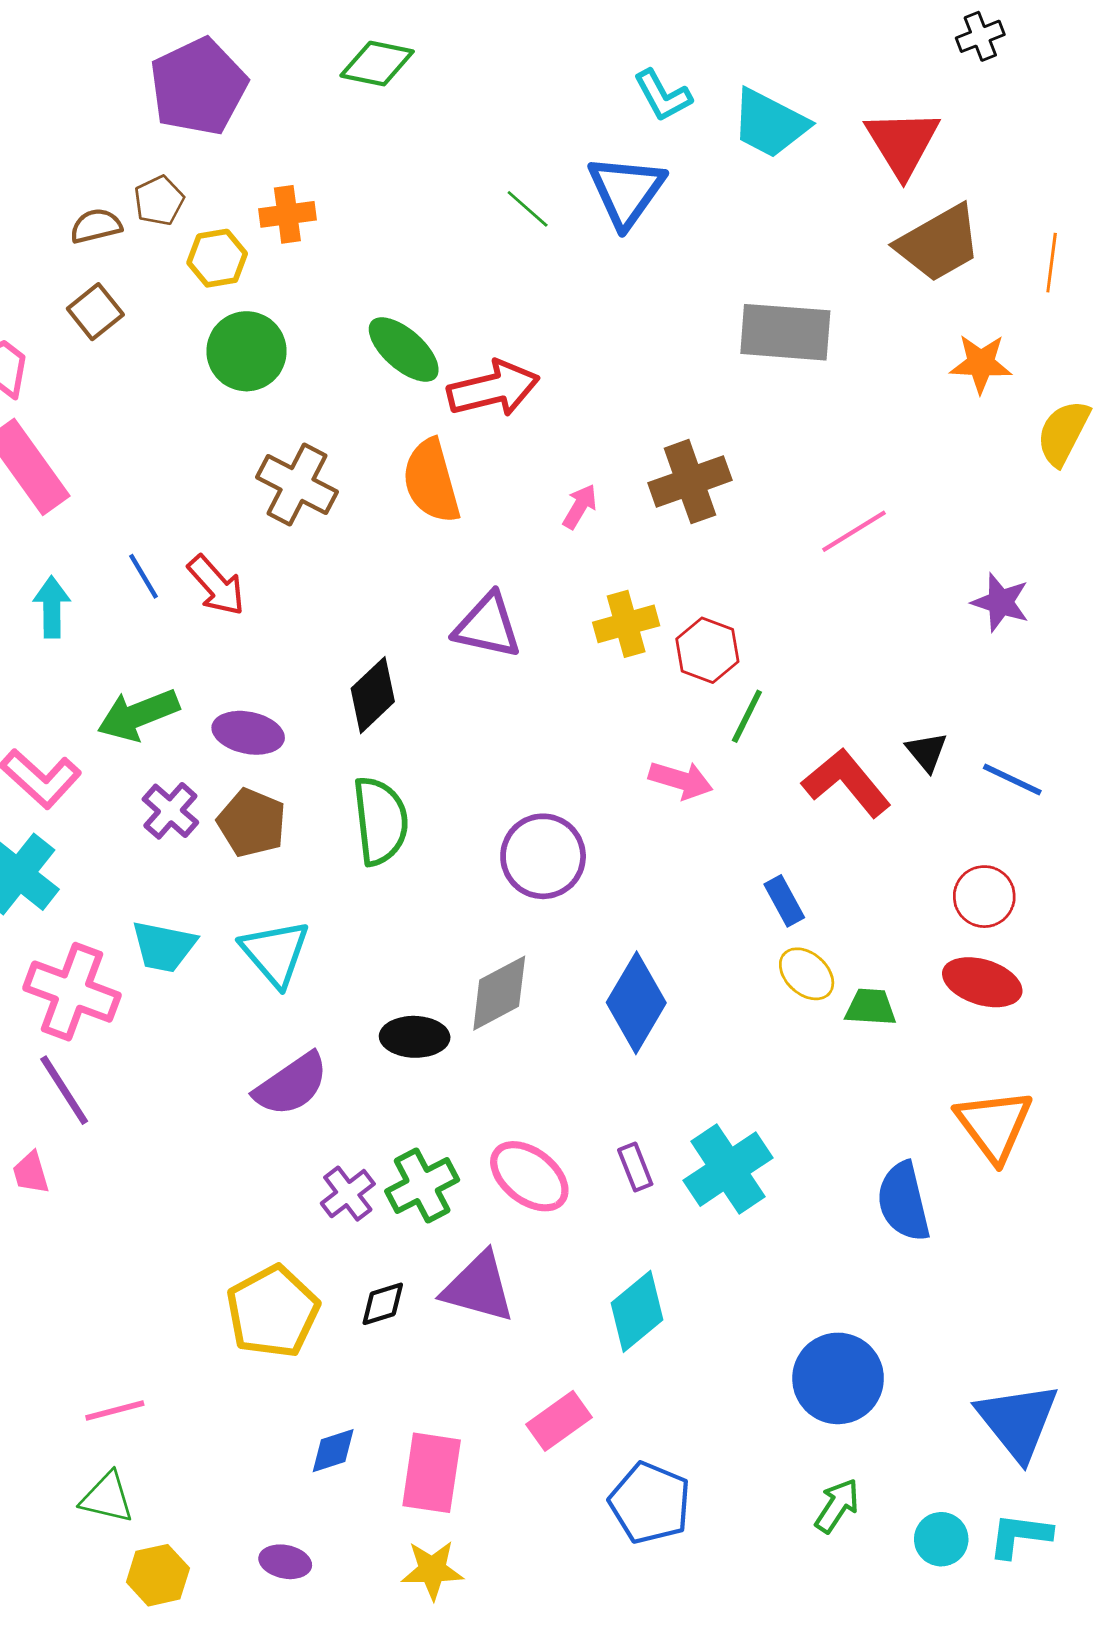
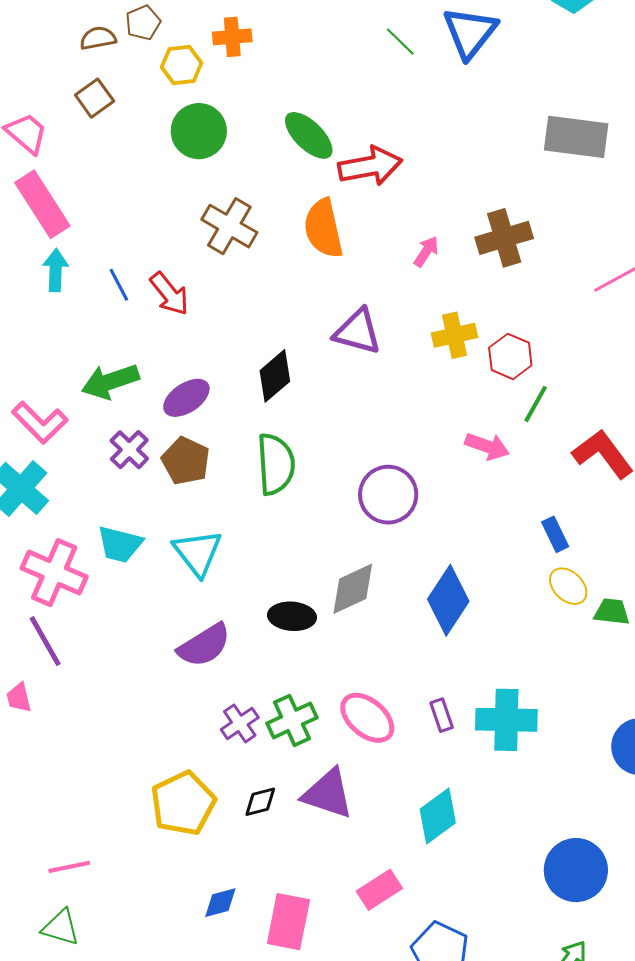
cyan arrow: (52, 607) -> (56, 270), moved
purple ellipse: (248, 733) -> (186, 398), turned -48
cyan cross: (728, 1169) -> (506, 720), turned 32

